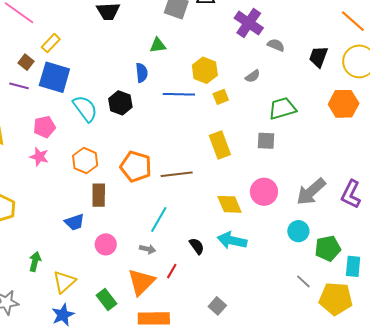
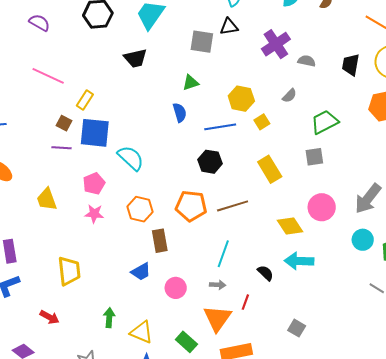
purple cross: (249, 23) -> (276, 44), turned 32
black hexagon: (120, 103) -> (210, 162), moved
yellow triangle: (64, 282) -> (142, 332), turned -45

